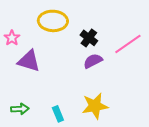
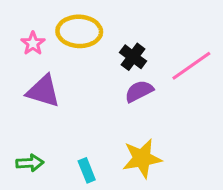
pink star: (12, 38) -> (33, 43), moved

